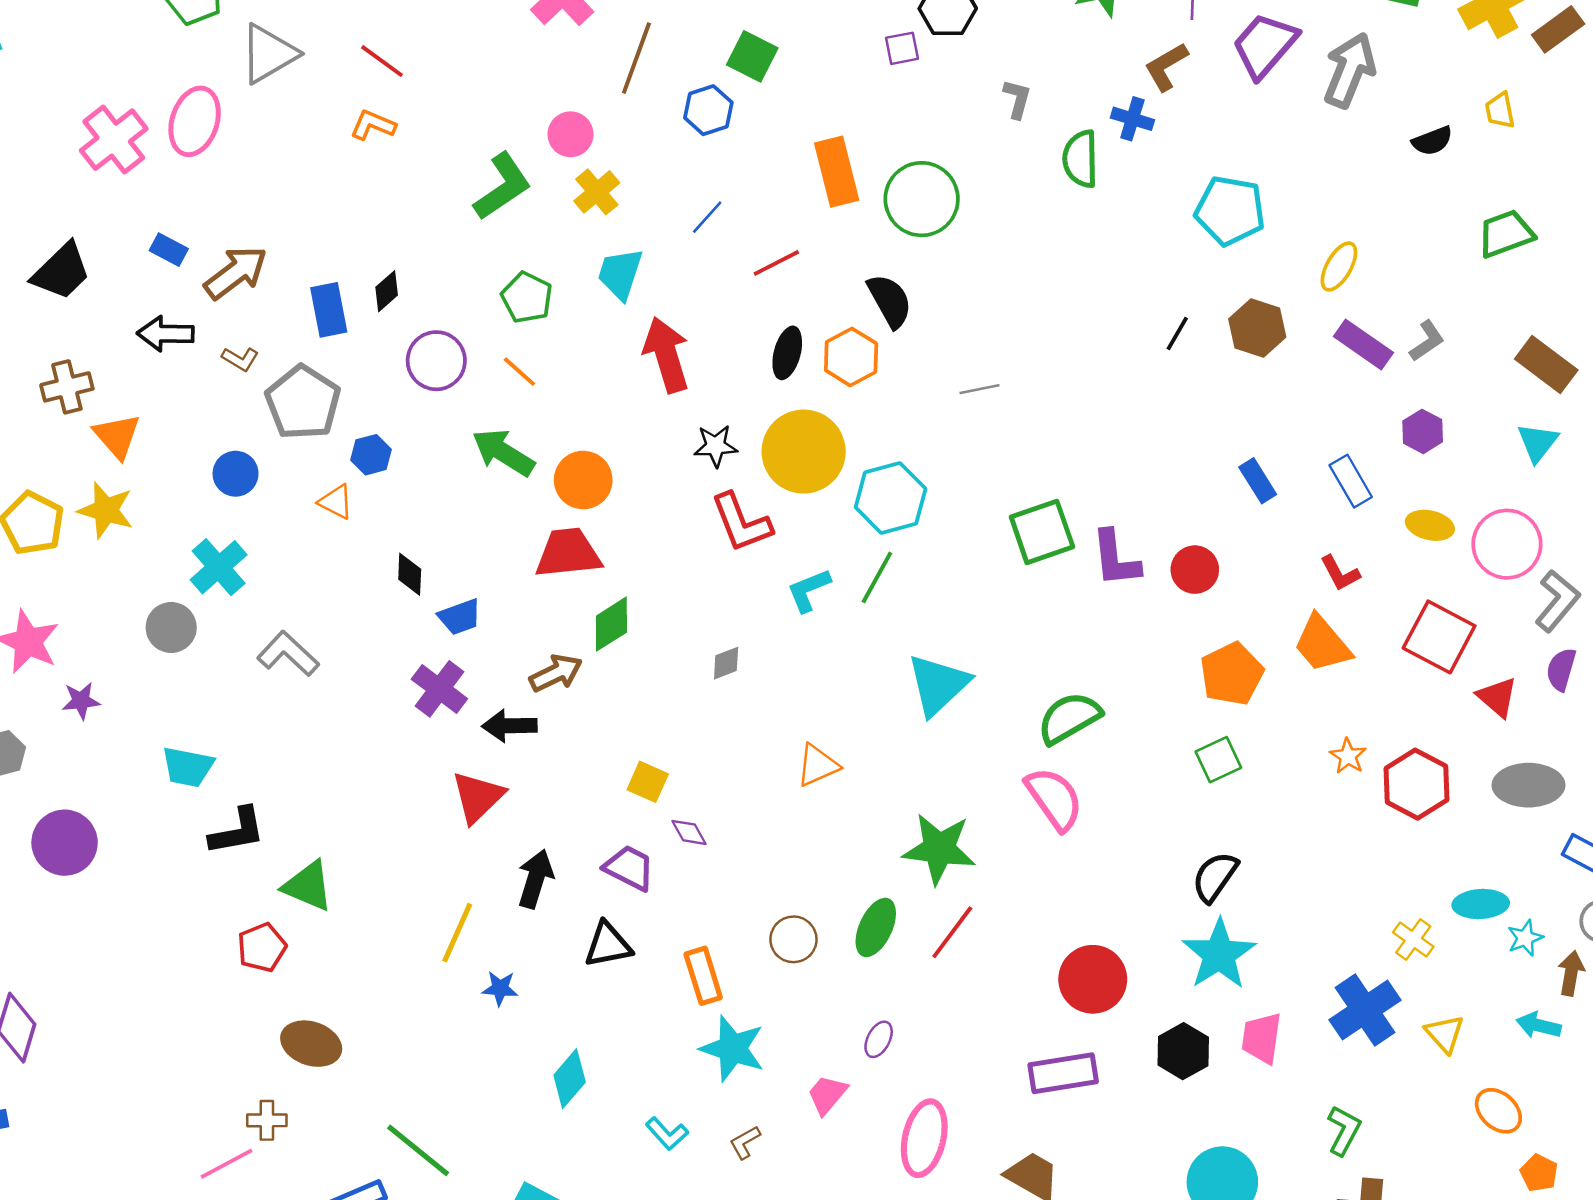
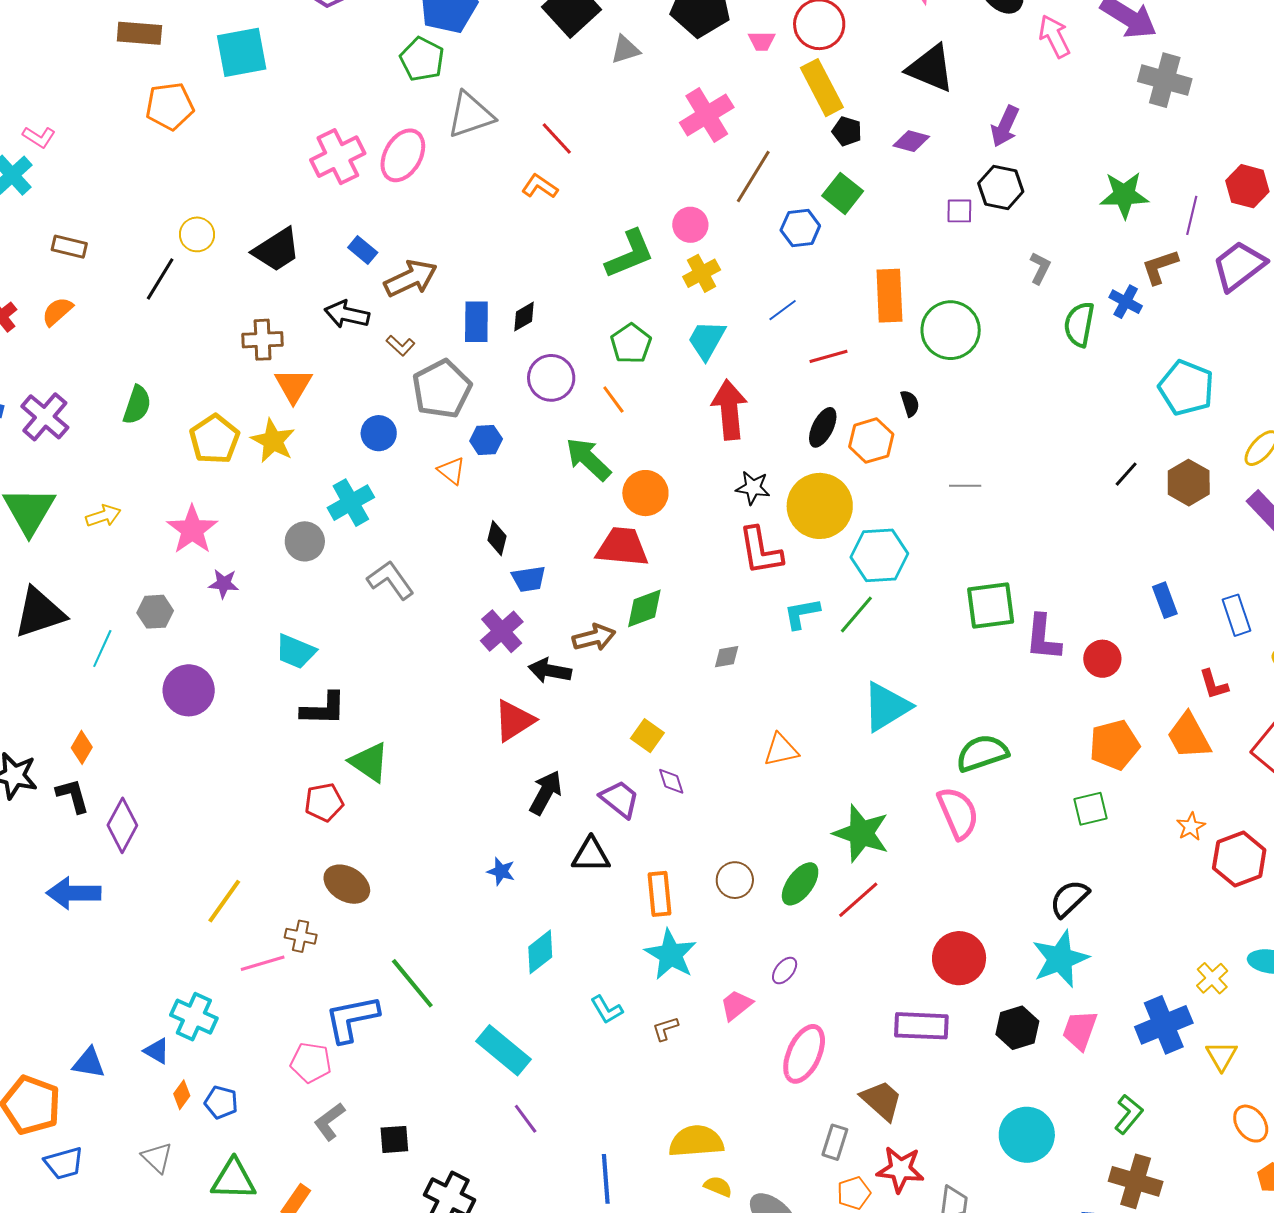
black semicircle: (890, 301) -> (910, 403), size x0.6
yellow line: (457, 933) -> (224, 901), moved

